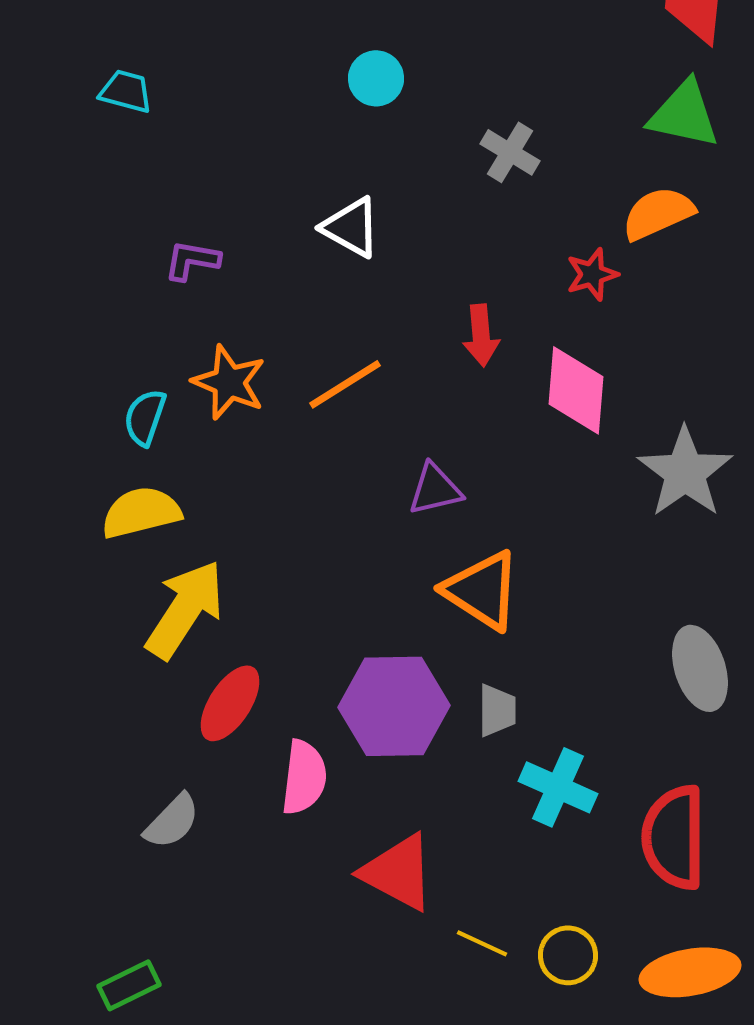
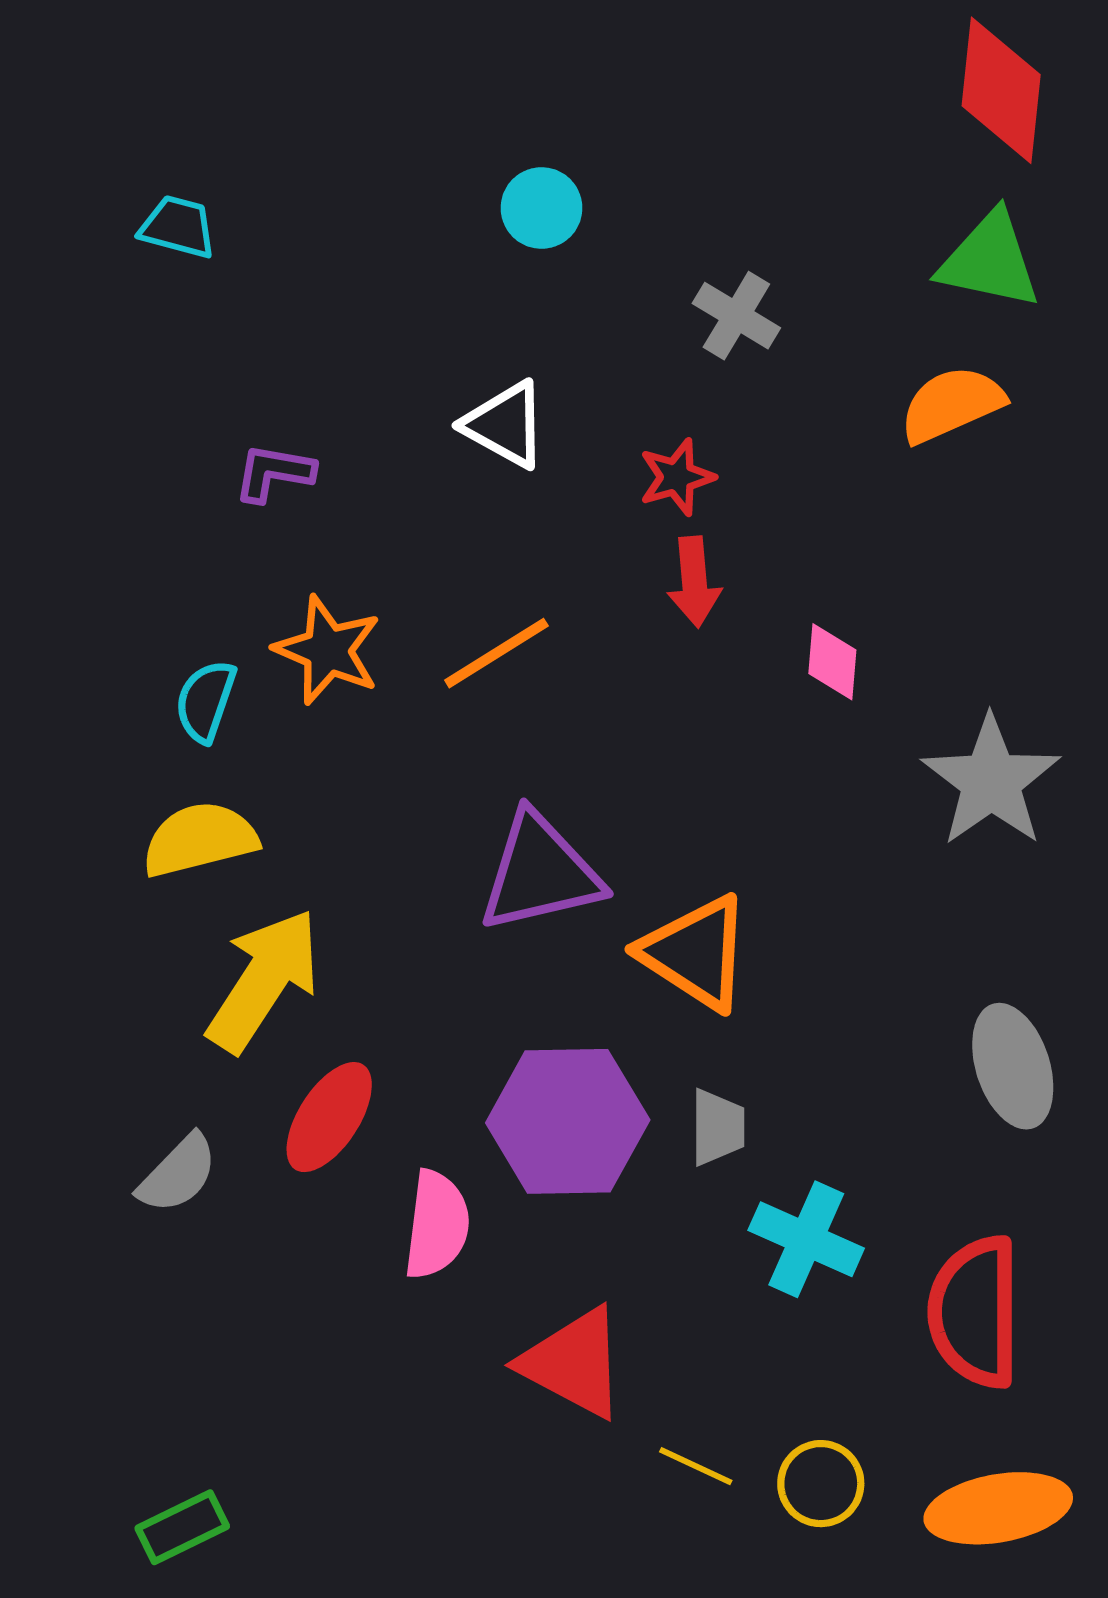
red star: (592, 274) -> (677, 477), moved
pink diamond: (576, 390) -> (832, 662), size x0.6
purple triangle: (435, 489) -> (540, 873), moved, size x1.6
gray semicircle: (172, 821) -> (178, 1174), moved

